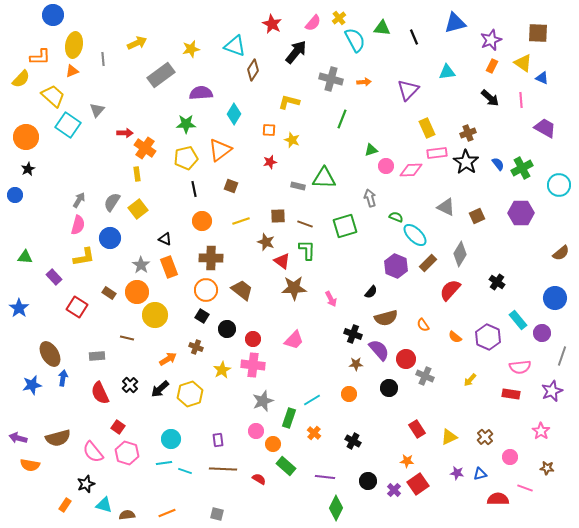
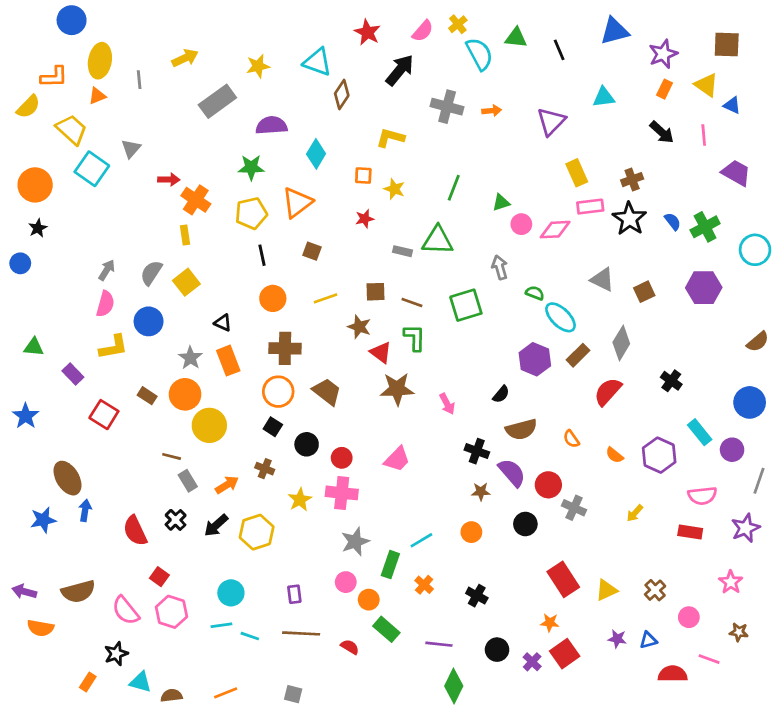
green line: (342, 119) -> (454, 188), moved
gray rectangle: (97, 356) -> (188, 481), moved, turned 63
red rectangle: (417, 429) -> (563, 579), size x1.4

